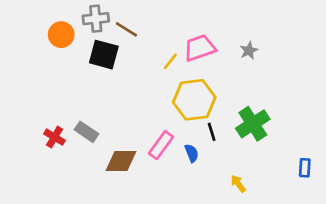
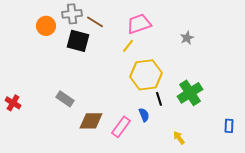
pink trapezoid: (200, 48) -> (139, 24), moved
red cross: (55, 137) -> (13, 103), moved
pink rectangle: (161, 145) -> (121, 127), moved

